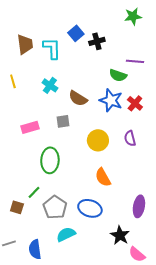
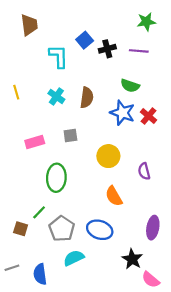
brown trapezoid: (25, 44) -> (29, 25), moved
purple line: (135, 61) -> (139, 51), moved
brown semicircle: (78, 98) -> (87, 98), moved, turned -114
purple semicircle: (130, 138) -> (144, 171), moved

